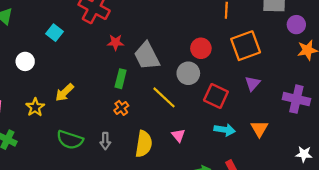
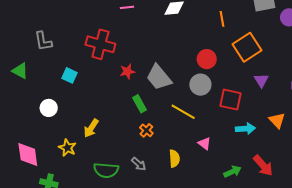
green rectangle: (121, 79) -> (140, 104), turned -30
gray arrow: (105, 141) -> (139, 164), turned -35
yellow semicircle: (144, 144) -> (174, 159), size x0.7

